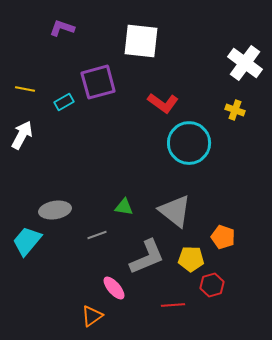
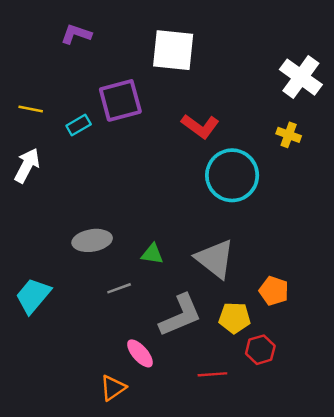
gray ellipse: (55, 210) -> (92, 240), moved

